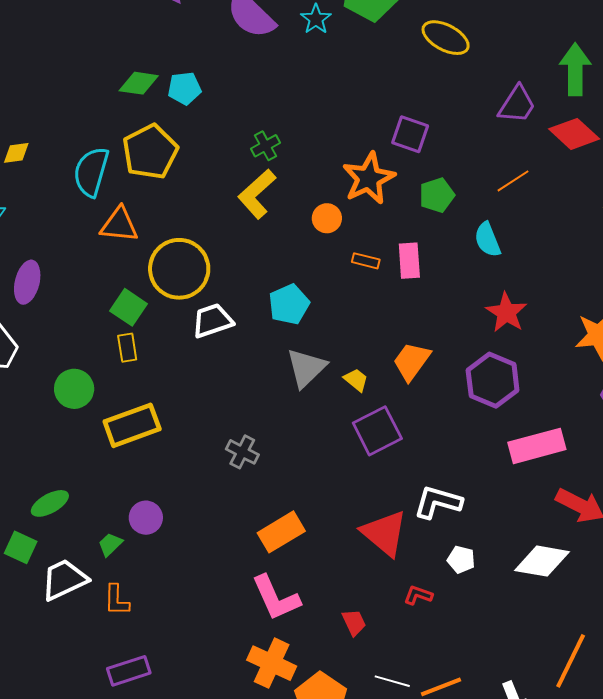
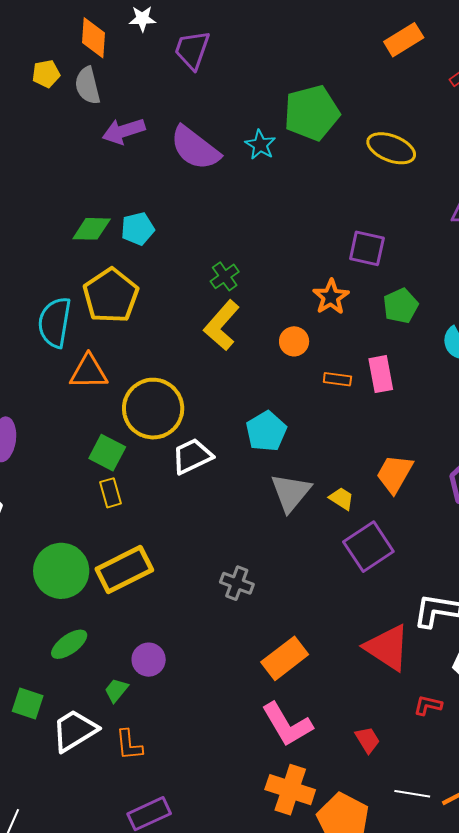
orange star: (369, 178) -> (331, 297), size x0.7
green circle: (74, 389) -> (61, 571), moved, size x1.4
green ellipse: (50, 503) -> (69, 644), moved

